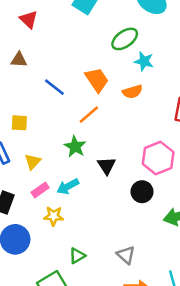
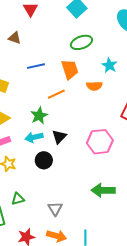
green ellipse: (125, 39) -> (81, 42), moved
blue line: (54, 87) -> (36, 66), turned -66
cyan arrow: (68, 186) -> (34, 137), moved
black circle: (142, 192) -> (44, 160), moved

